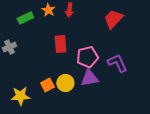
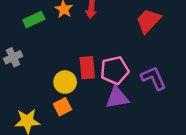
red rectangle: (60, 44) -> (87, 68), moved
yellow circle: (65, 83) -> (65, 82), moved

